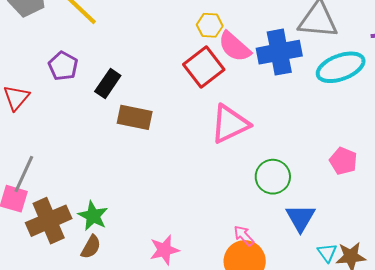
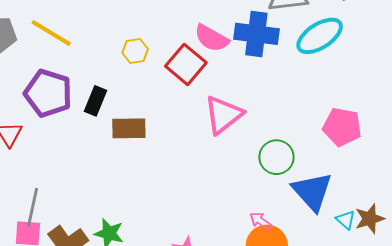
yellow hexagon: (210, 25) -> (135, 51), moved
blue cross: (279, 52) -> (256, 34), turned 30
purple pentagon: (63, 66) -> (48, 93), size x1.6
pink pentagon: (343, 161) -> (342, 127), size x1.4
blue triangle: (300, 218) -> (312, 191), size x1.4

